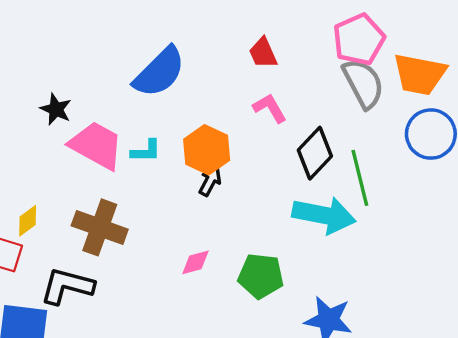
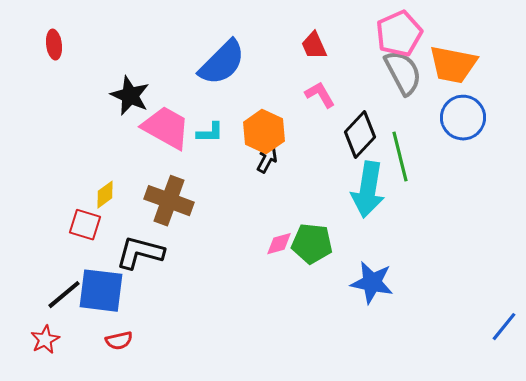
black star: (56, 109) -> (130, 96), size x1.4
cyan arrow: (324, 215) -> (368, 190), turned 88
pink diamond: (195, 262) -> (279, 244), moved

